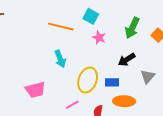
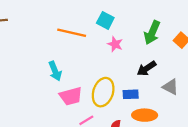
cyan arrow: (60, 59) -> (55, 71), moved
gray triangle: (148, 76) -> (170, 87), turned -42
pink trapezoid: (35, 90) -> (71, 96), moved

